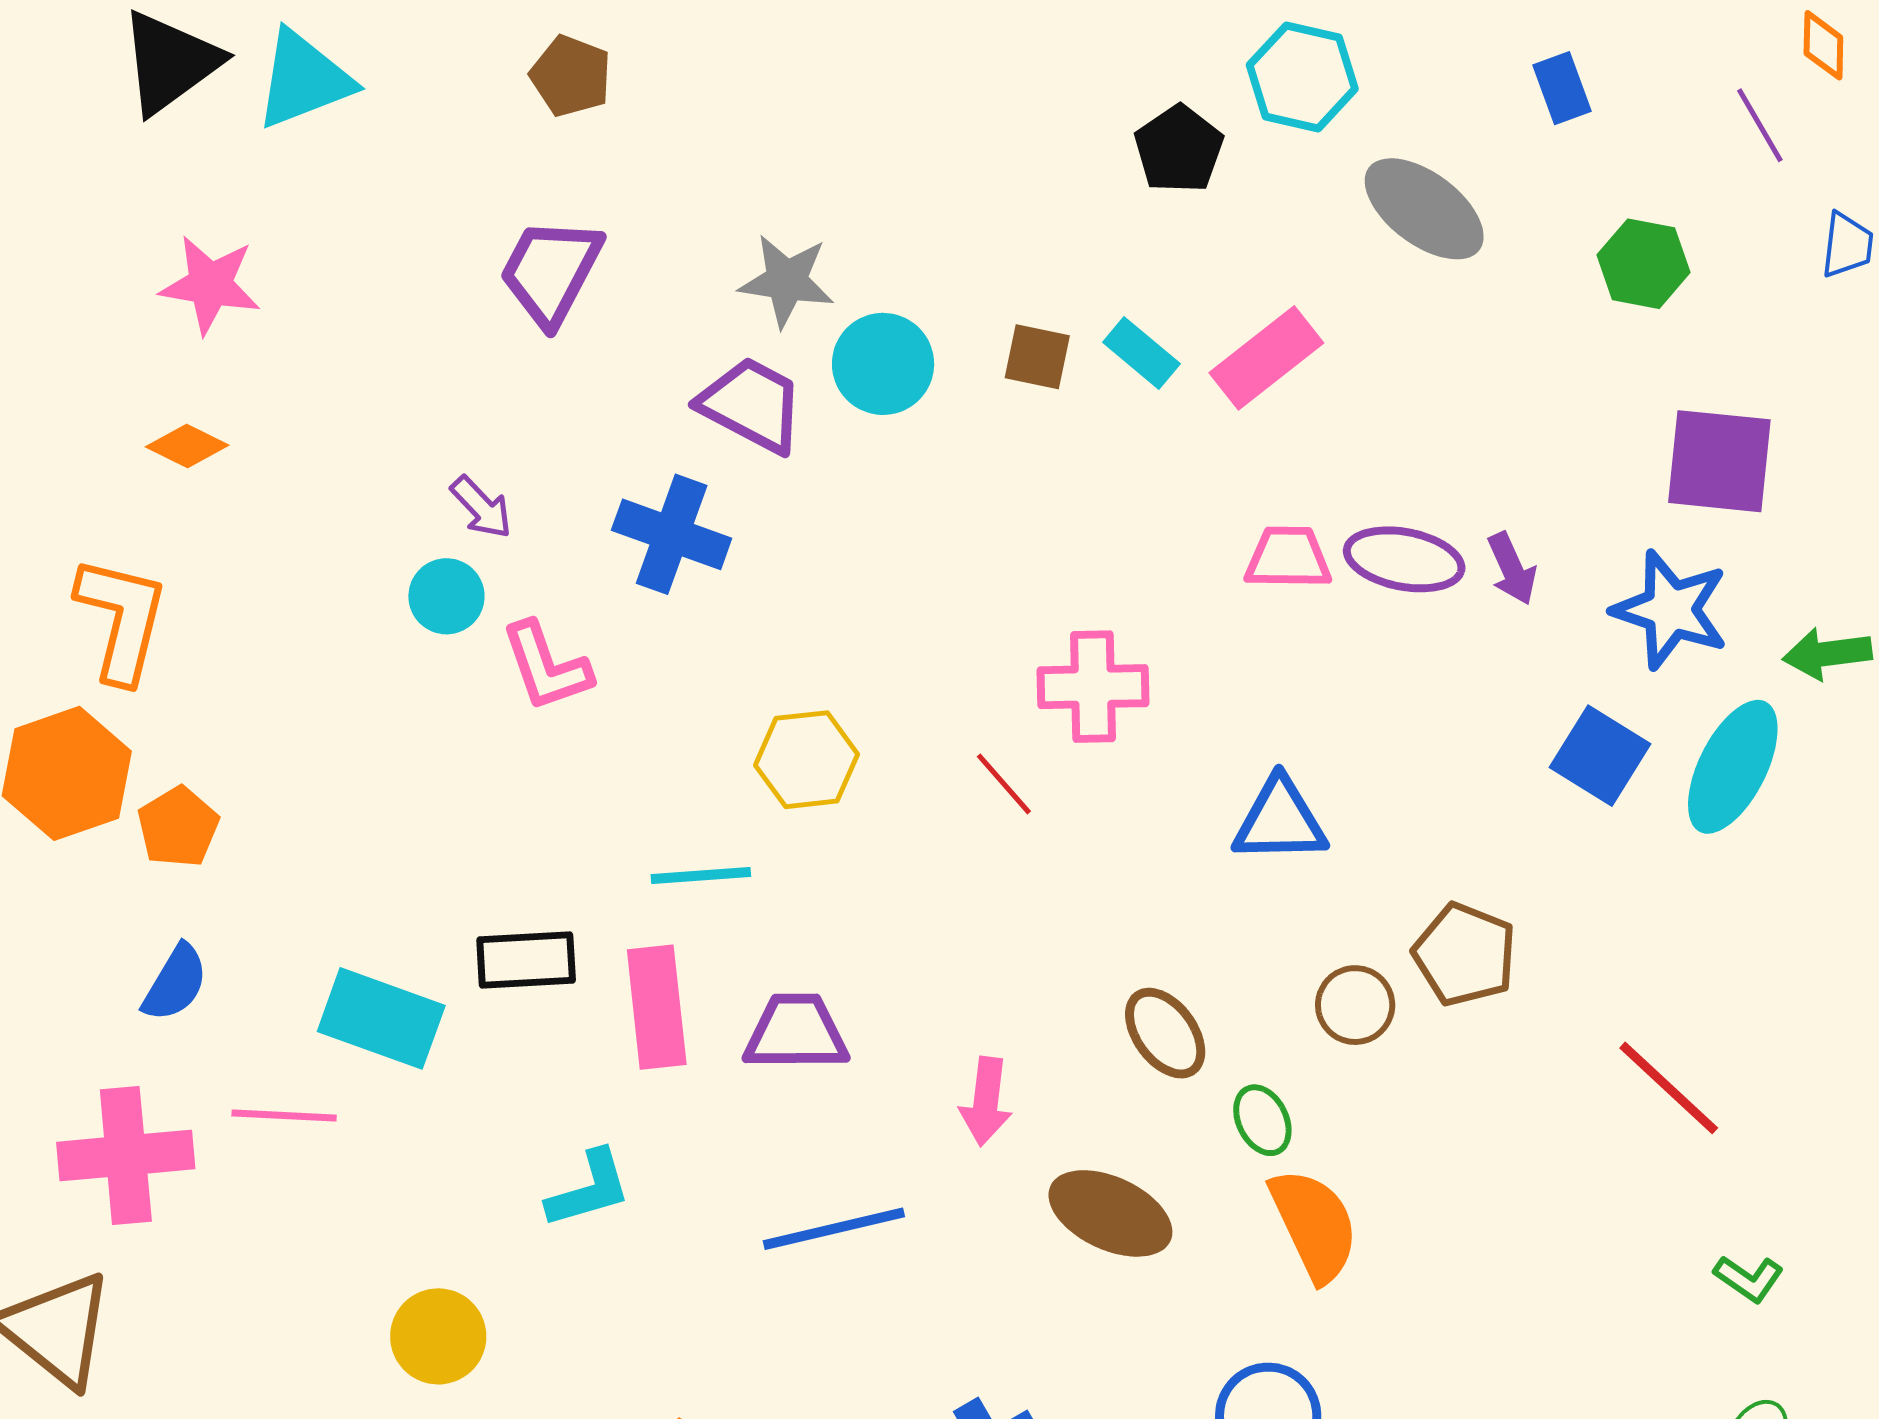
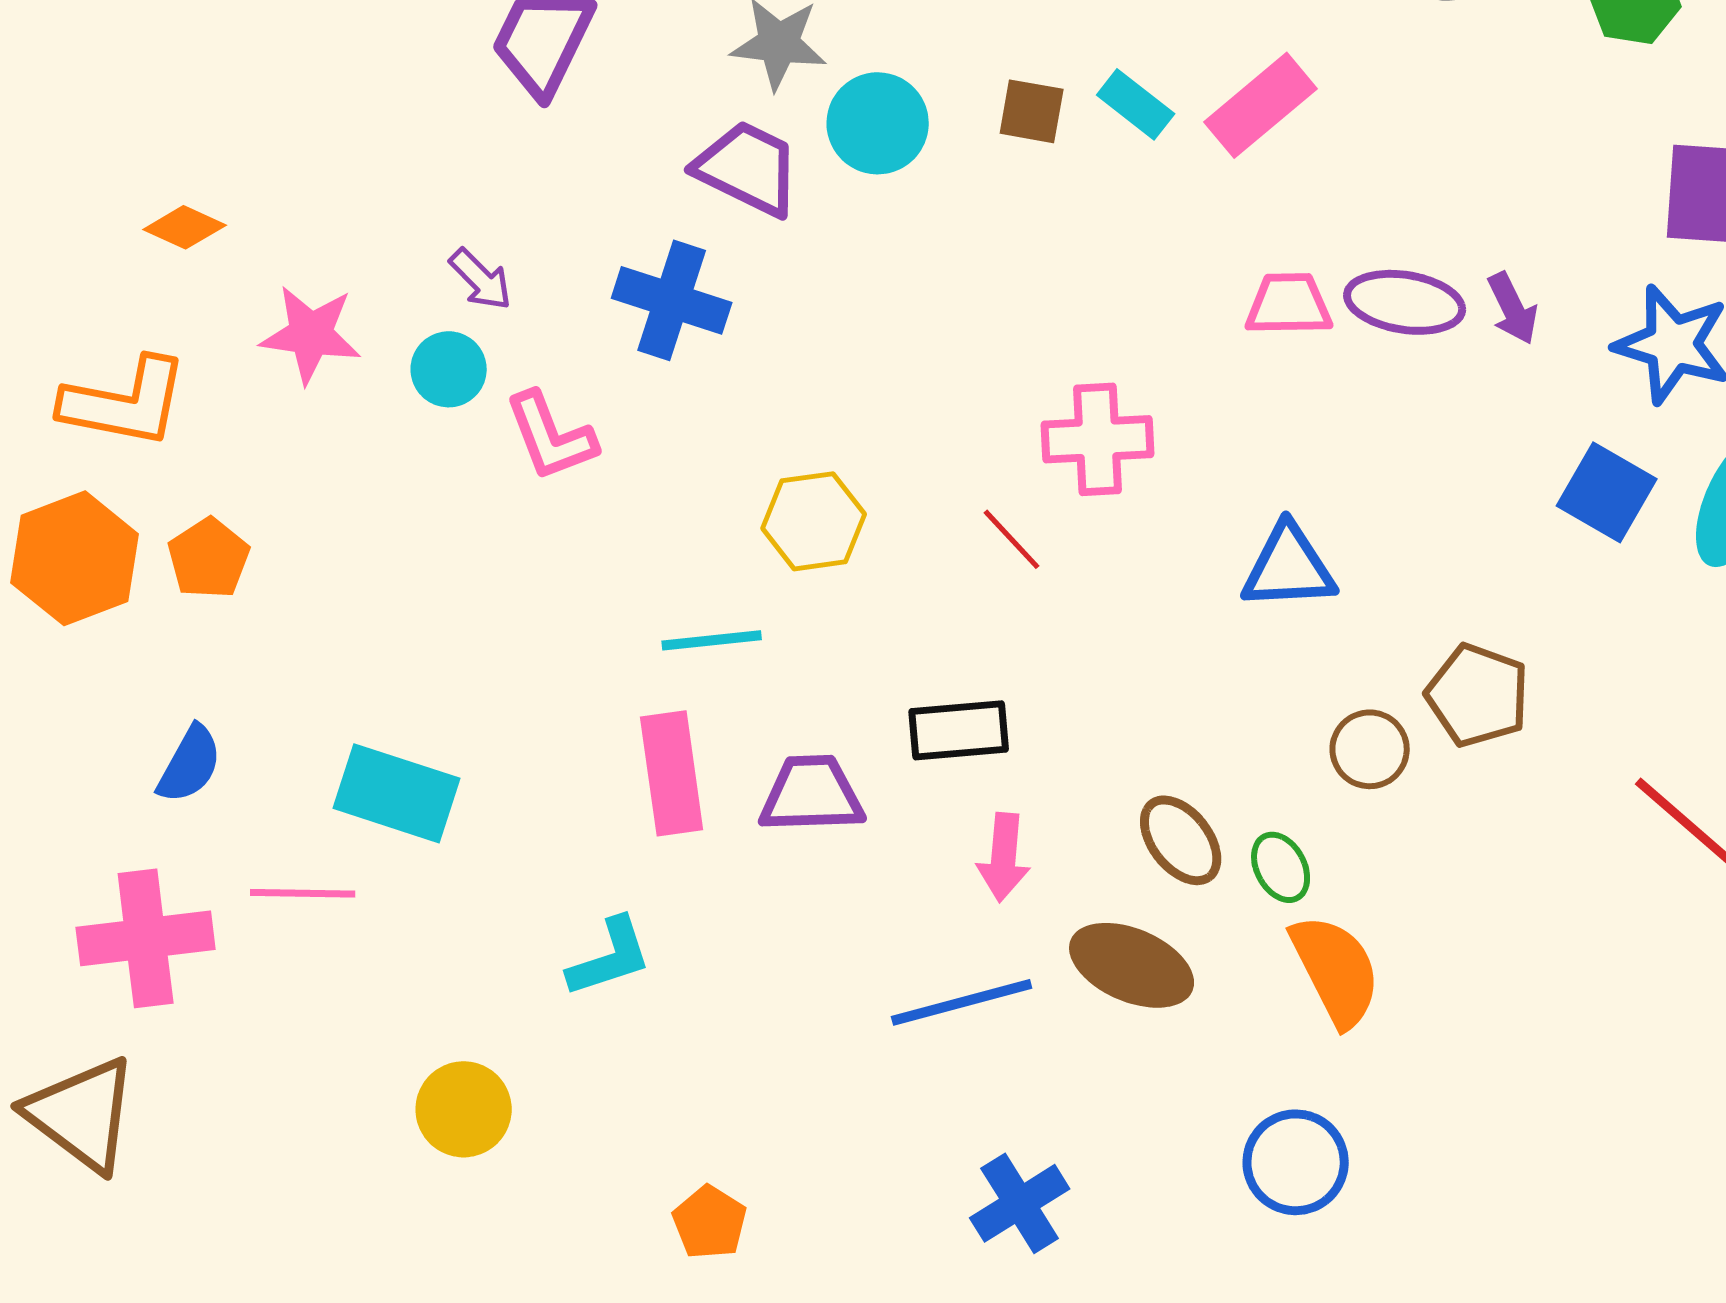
pink star: (210, 285) -> (311, 334), moved
orange L-shape: (122, 619) -> (125, 402), turned 89
orange pentagon: (178, 827) -> (209, 558), moved
black rectangle: (526, 960) -> (959, 730), moved
brown ellipse: (1165, 1033) -> (1181, 840), moved
blue line: (834, 1229) -> (962, 1002), moved

